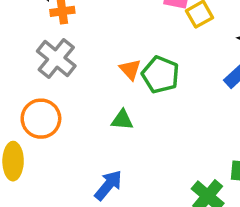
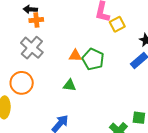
orange triangle: (130, 70) -> (75, 56), turned -48

